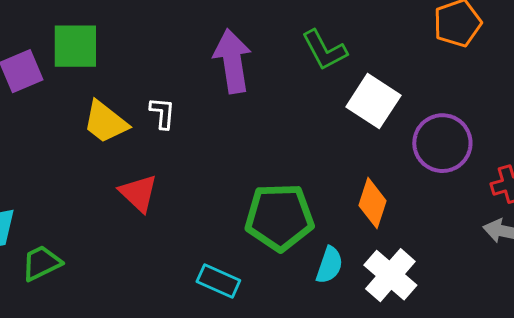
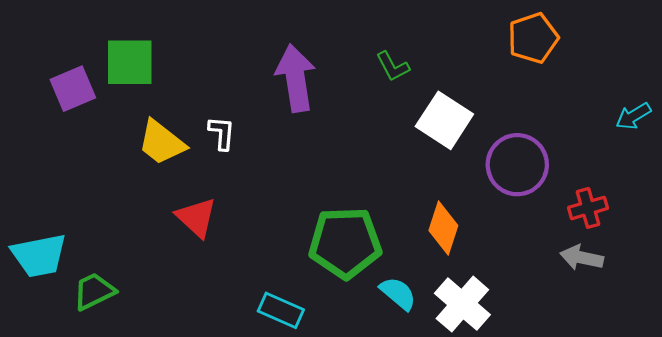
green L-shape: (324, 50) -> (393, 67), size x0.7
cyan semicircle: (329, 265) -> (398, 293), turned -69

